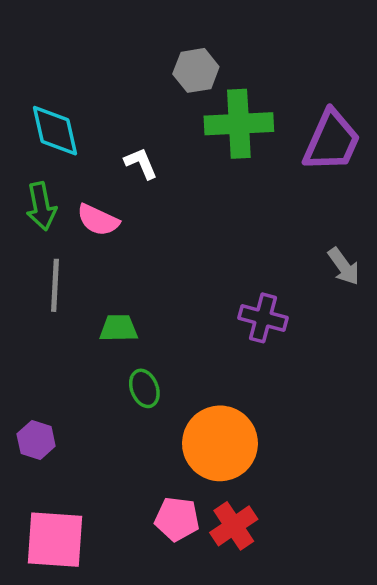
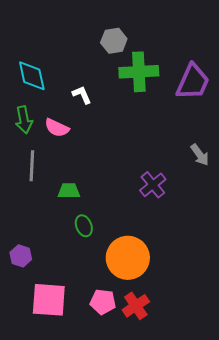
purple cross: (263, 318) -> (153, 185), turned 36
pink square: (55, 540) -> (49, 300), moved

